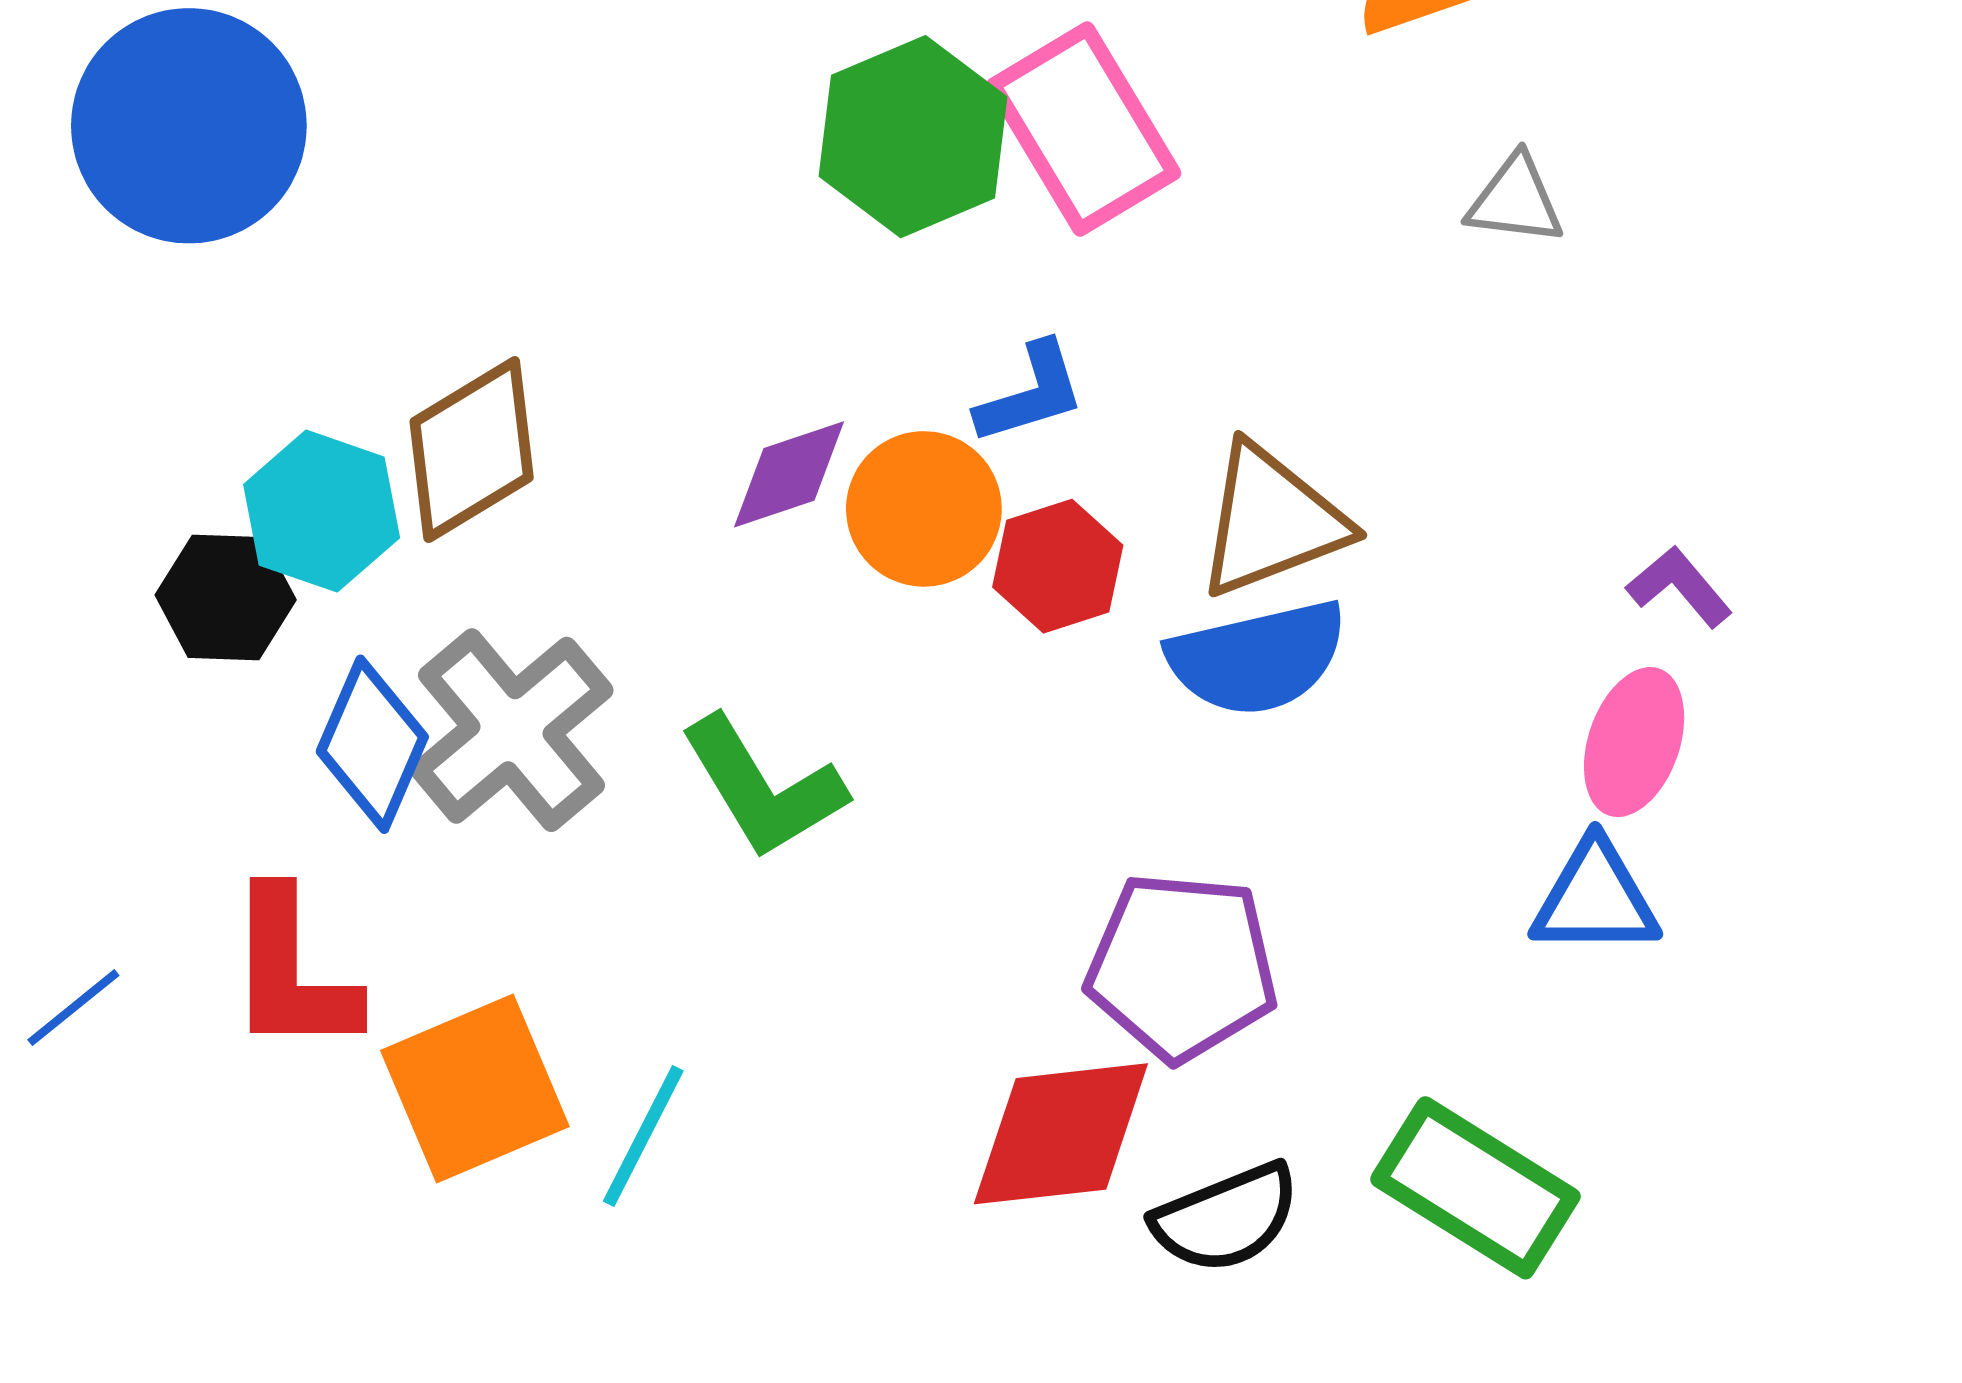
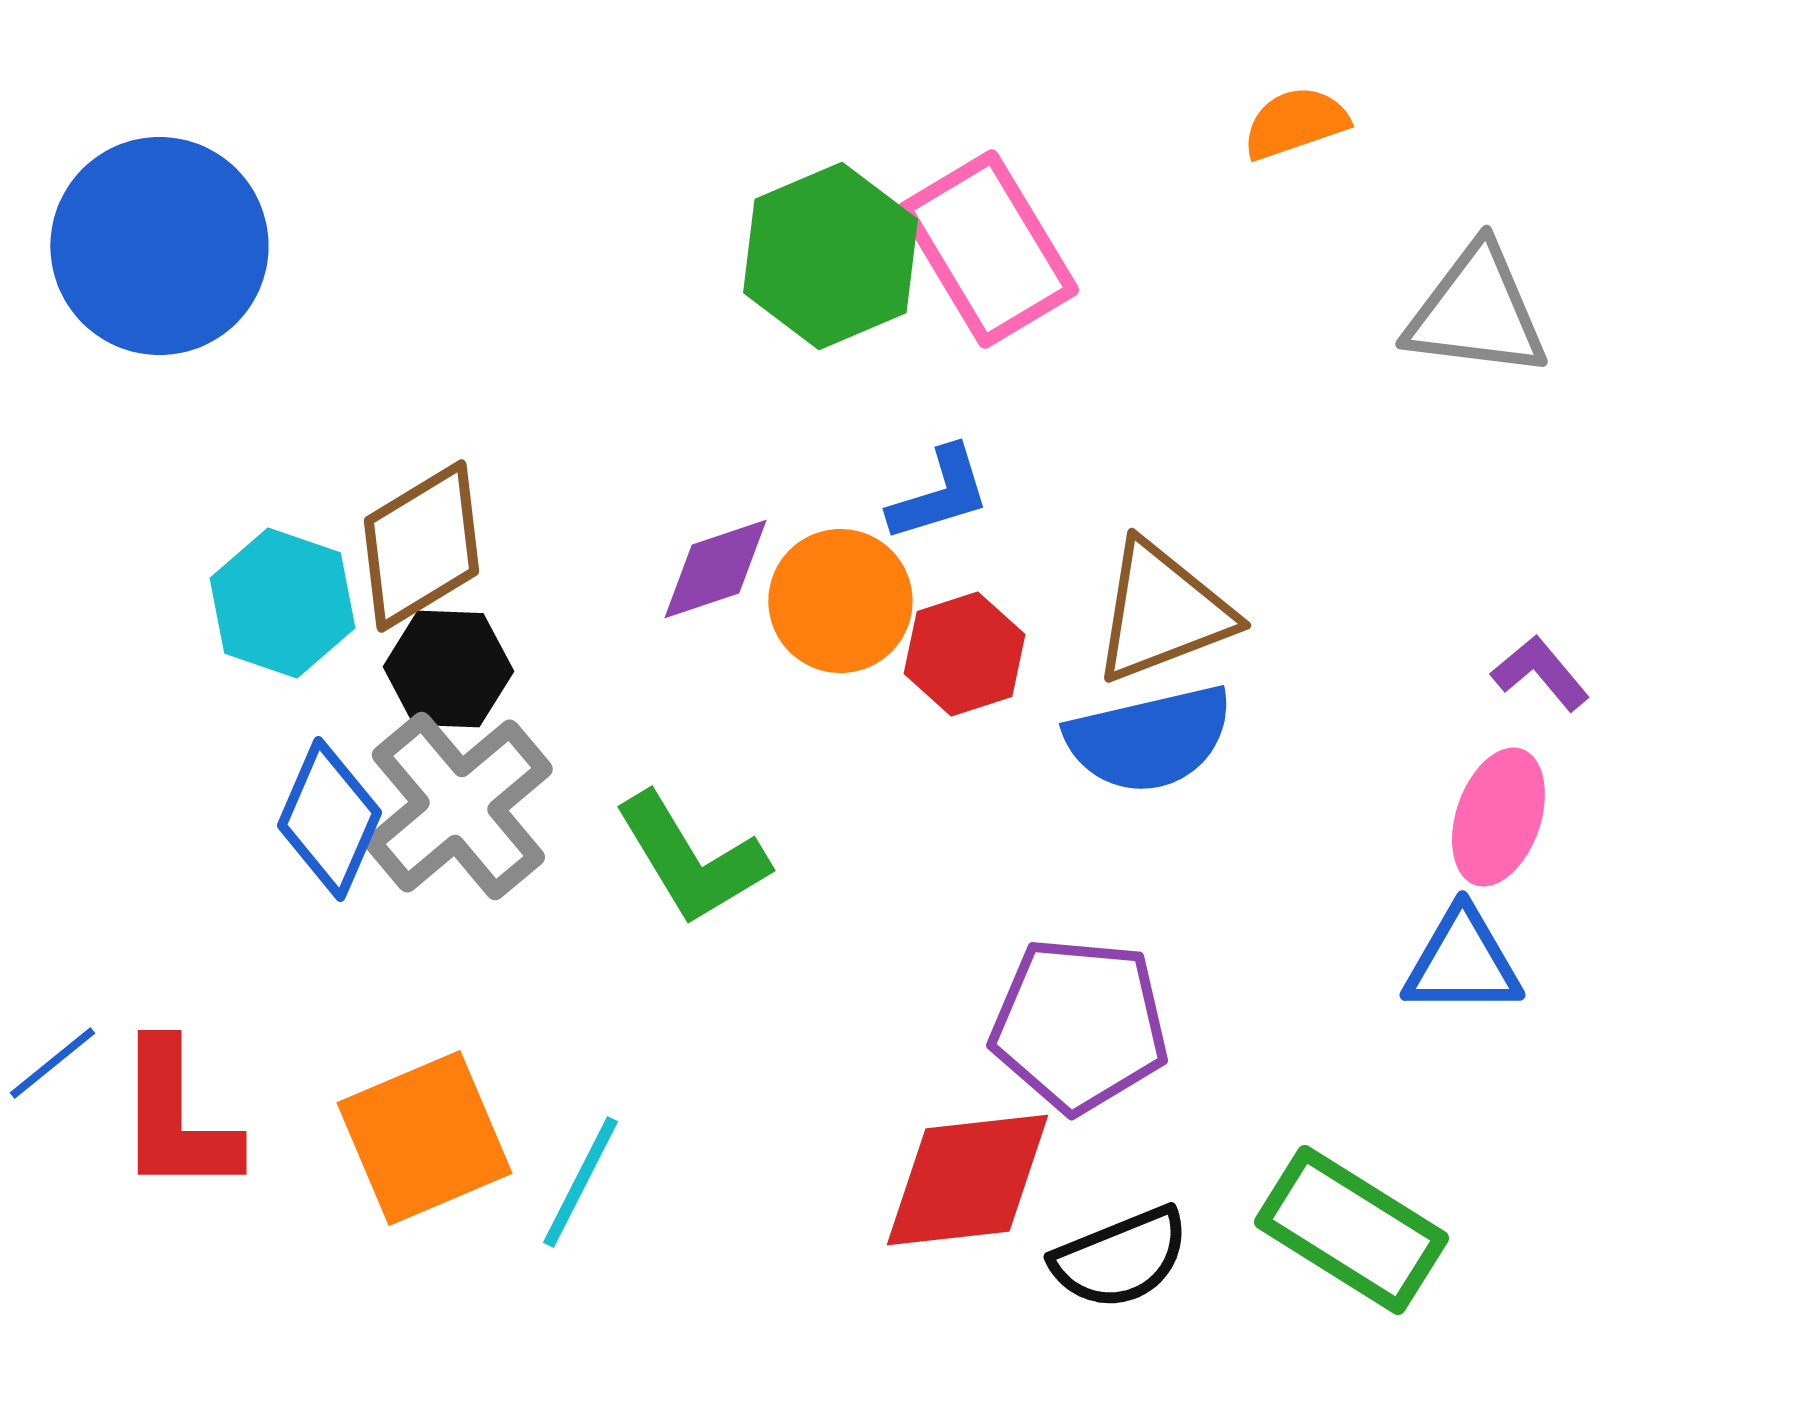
gray triangle: (1515, 200) -> (1476, 312), moved, size x1.6
black hexagon: (226, 597) -> (448, 669), moved
red L-shape: (291, 972) -> (176, 1118), moved

